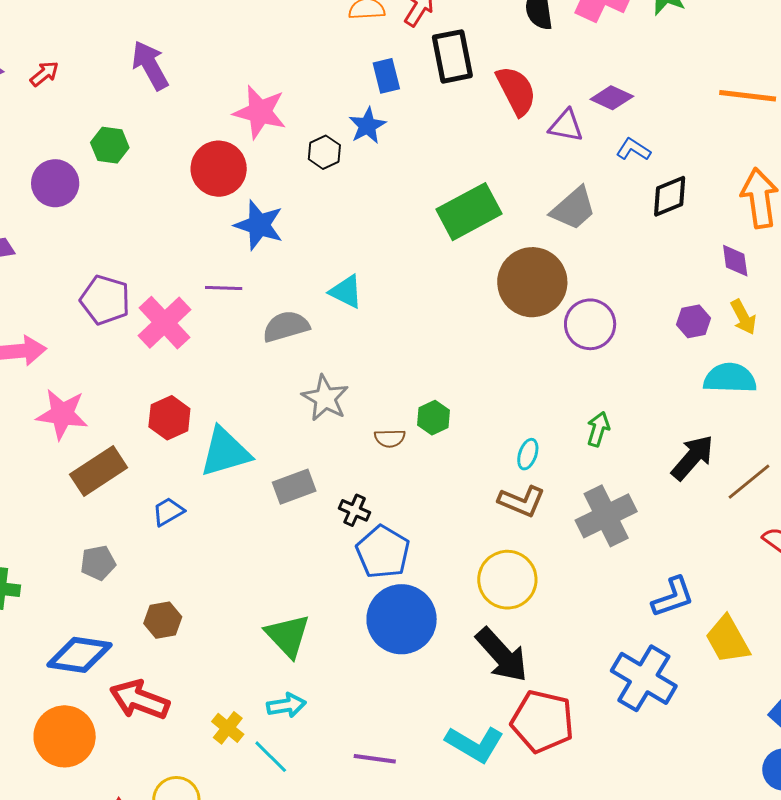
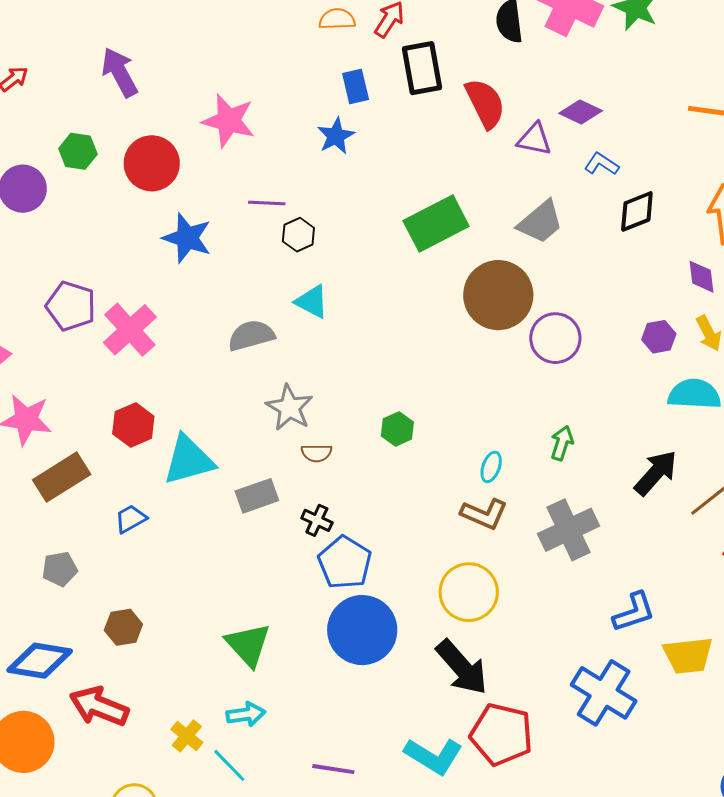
black hexagon: (324, 152) -> (298, 235), moved
red circle: (219, 169) -> (152, 163), moved
blue star: (259, 225) -> (187, 238), moved
purple line: (224, 288) -> (267, 203), moved
brown semicircle: (390, 438) -> (317, 453), moved
yellow trapezoid: (728, 640) -> (688, 655), turned -68

